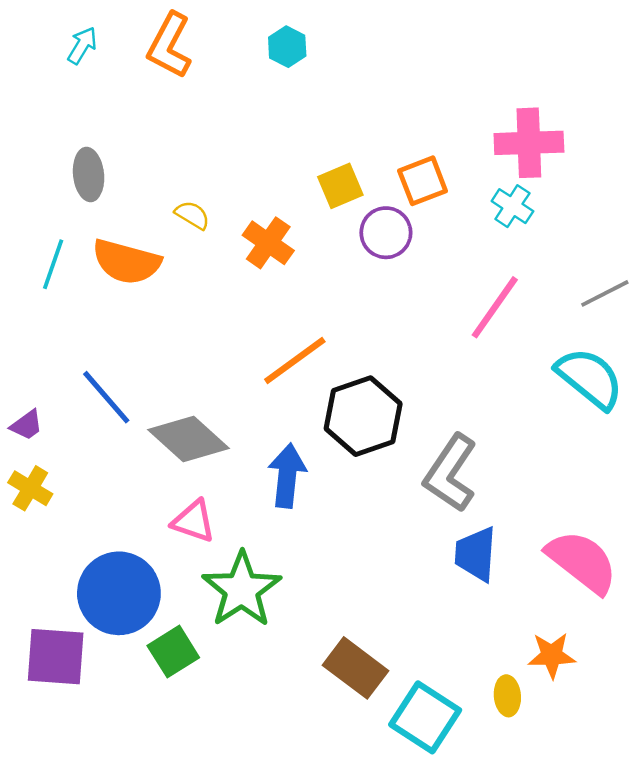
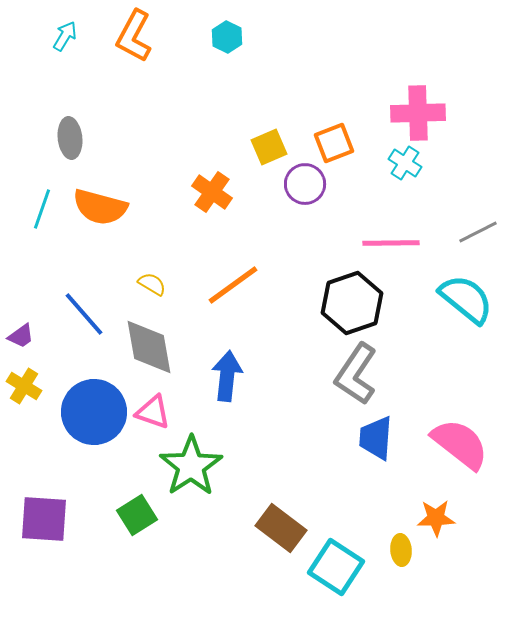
yellow semicircle: (192, 215) -> (152, 284), moved
pink line: (495, 307) -> (391, 243), turned 54
black hexagon: (363, 416) -> (352, 303), moved
gray diamond: (189, 439) -> (149, 347), turned 38
blue circle: (119, 593) -> (94, 412), moved

